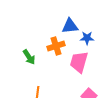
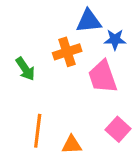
pink trapezoid: (79, 62) -> (103, 77), turned -35

